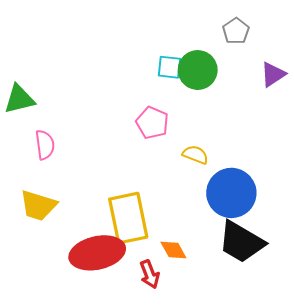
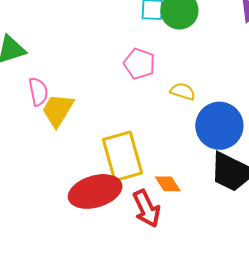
yellow trapezoid: (38, 205) -> (58, 110), moved, turned 108
red arrow: (150, 274) -> (147, 209), size x1.4

